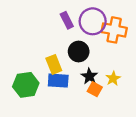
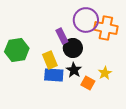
purple rectangle: (67, 20) -> (62, 36), moved
black star: (89, 76) -> (74, 70), moved
green hexagon: (26, 85) -> (17, 50), moved

